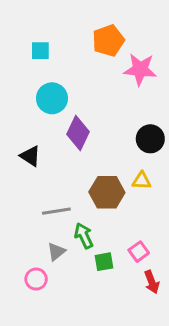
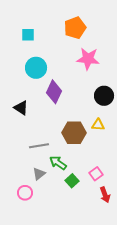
pink star: (140, 69) -> (88, 59), moved
green arrow: (84, 236) -> (58, 163), turned -30
green square: (104, 262) -> (72, 181), turned -32

